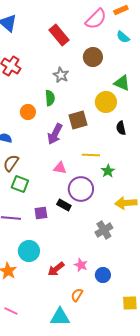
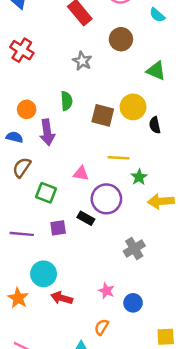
green semicircle: (50, 98) -> (67, 101), moved
yellow circle: (106, 102) -> (133, 107), moved
orange circle: (28, 112) -> (27, 109), moved
brown square: (78, 120) -> (103, 115), turned 30
purple arrow: (55, 134) -> (47, 132), moved, turned -35
green square: (20, 184) -> (46, 193), moved
yellow arrow: (126, 203) -> (161, 201), moved
red arrow: (56, 269) -> (62, 298), moved, turned 54

